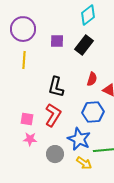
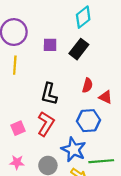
pink square: (27, 119) -> (18, 128), turned -32
pink star: (30, 139) -> (17, 162), moved

